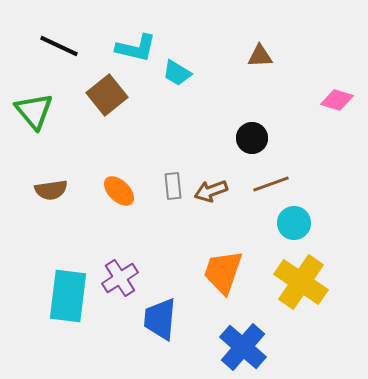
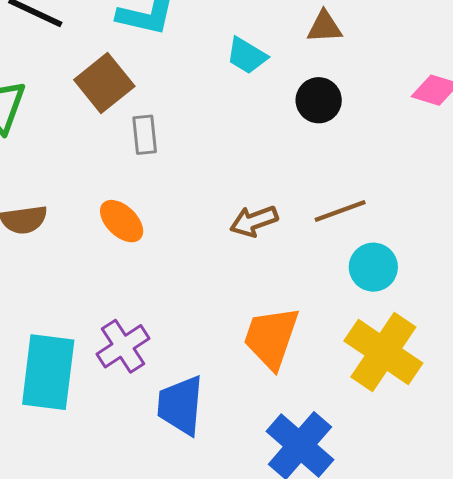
cyan trapezoid: (177, 73) -> (247, 56), moved
black circle: (252, 138) -> (319, 100), moved
gray rectangle: (173, 186) -> (145, 135), moved

